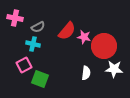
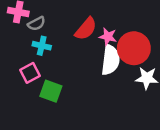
gray semicircle: (38, 27) -> (37, 24), moved
white semicircle: (86, 73) -> (110, 60), moved, size x1.6

